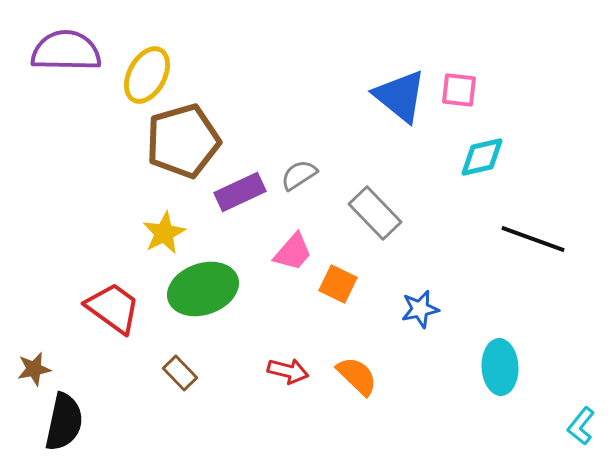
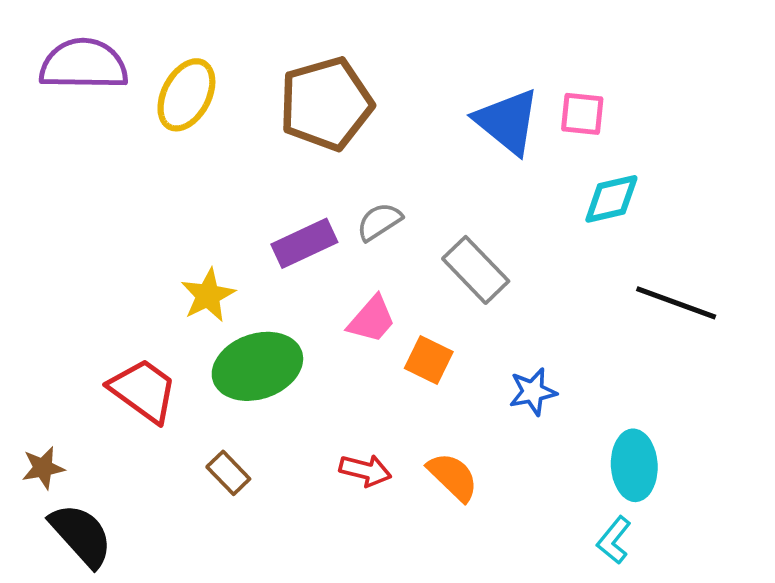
brown pentagon: (183, 141) -> (326, 104), moved
black semicircle: (64, 422) -> (81, 535), turned -54
cyan L-shape: (581, 426) -> (614, 540), moved

